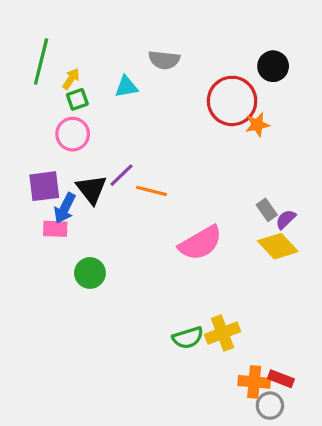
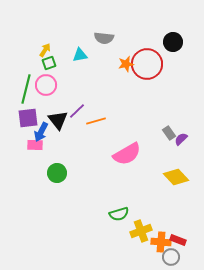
green line: (41, 61) -> (26, 89), moved
orange star: (257, 125) -> (126, 64), moved
orange line: (152, 191) -> (96, 121), turned -30
yellow diamond: (278, 246) -> (176, 177), moved
yellow cross: (223, 333) -> (141, 231), moved

